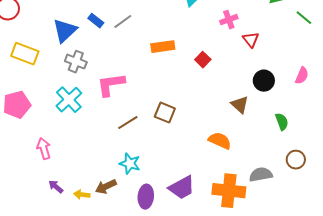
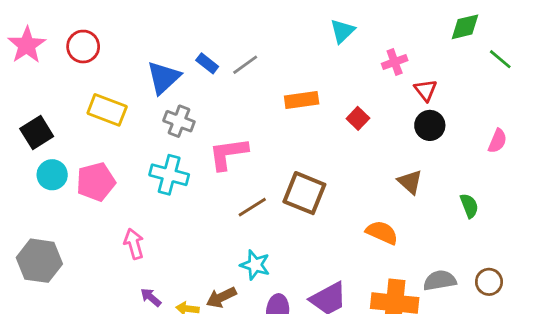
black circle: (264, 81) -> (430, 125), moved
cyan cross: (69, 100) -> (169, 175), turned -32
brown square: (165, 113) -> (304, 193), size x1.4
brown circle: (296, 160) -> (489, 282), moved

